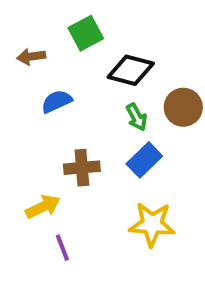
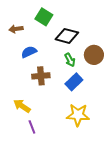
green square: (86, 33) -> (44, 17), turned -30
brown cross: (82, 168) -> (41, 76), moved
yellow arrow: (43, 207) -> (22, 106), turned -120

